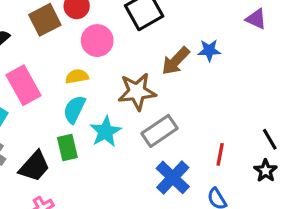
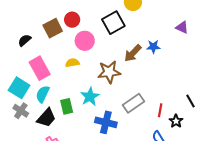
cyan semicircle: (74, 109) -> (43, 94), moved
gray rectangle: (159, 131) -> (134, 103), moved
black star: (266, 171) -> (176, 121), moved
blue cross: (173, 177) -> (106, 122), moved, turned -30

